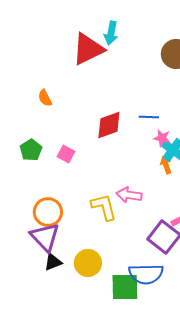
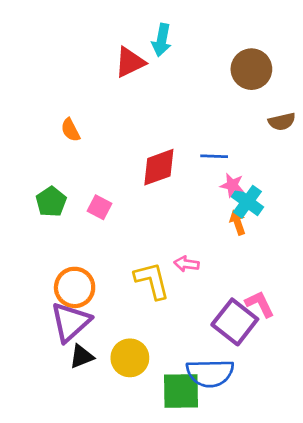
red triangle: (88, 49) -> (130, 62), size x0.7
pink arrow: (129, 195) -> (187, 264), size x0.7
purple triangle: (45, 237) -> (70, 322), turned 32

